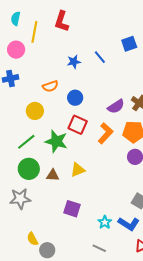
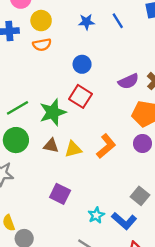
orange semicircle: (50, 86) -> (42, 45), moved
yellow circle: (35, 111) -> (41, 21), moved
orange L-shape: (105, 133) -> (106, 146), moved
green star: (56, 141) -> (53, 112), turned 30
brown triangle: (53, 175) -> (51, 146), moved

